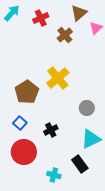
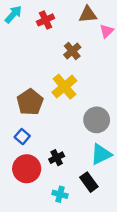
brown triangle: (79, 13) -> (88, 14), turned 36
brown cross: (65, 35) -> (72, 51), moved
gray circle: (87, 108) -> (97, 120), size x1.5
black cross: (51, 130) -> (57, 158), moved

